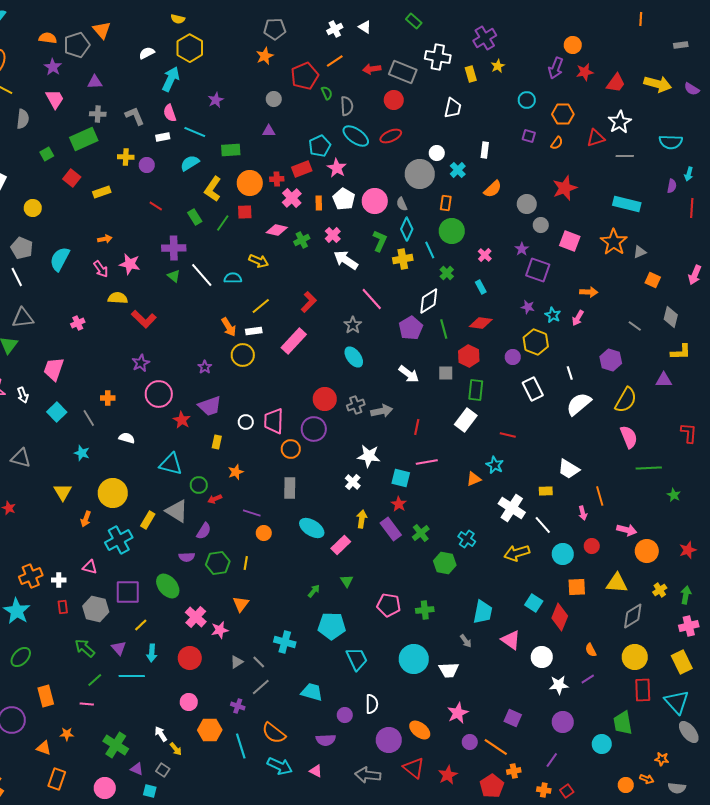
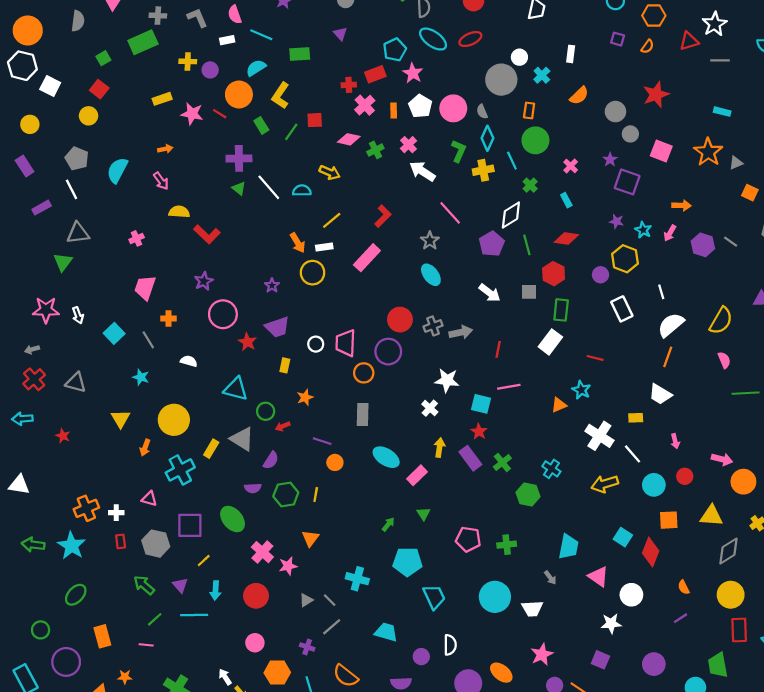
purple triangle: (269, 131) -> (340, 34), turned 48
red square: (72, 178) -> (99, 89), moved
orange circle: (250, 183) -> (239, 94), moved
cyan rectangle: (627, 204) -> (722, 112), size x0.6
pink star: (130, 264) -> (192, 114), moved
purple hexagon: (611, 360) -> (703, 245), moved
pink trapezoid: (54, 369) -> (145, 288), moved
pink semicircle: (629, 437) -> (724, 360), size x0.7
orange line: (600, 496) -> (668, 357), moved, turned 36
white star: (559, 685) -> (611, 624), moved

